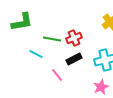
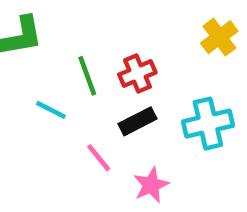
green line: (52, 39) -> (87, 76), turned 60
pink star: (101, 87) -> (151, 185), moved

